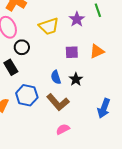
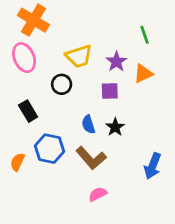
purple star: (77, 19) -> (116, 62), moved
black circle: (22, 47) -> (62, 84), moved
orange triangle: (97, 51) -> (143, 74), moved

